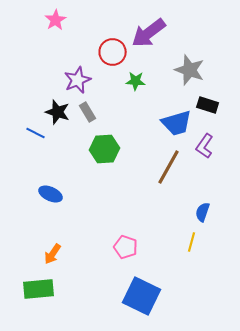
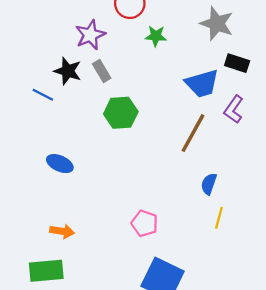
blue semicircle: (203, 212) -> (209, 184), moved
orange arrow: (53, 254) -> (62, 231), turned -115

